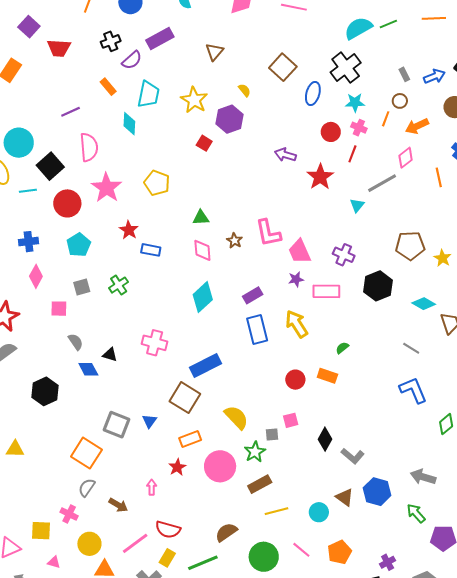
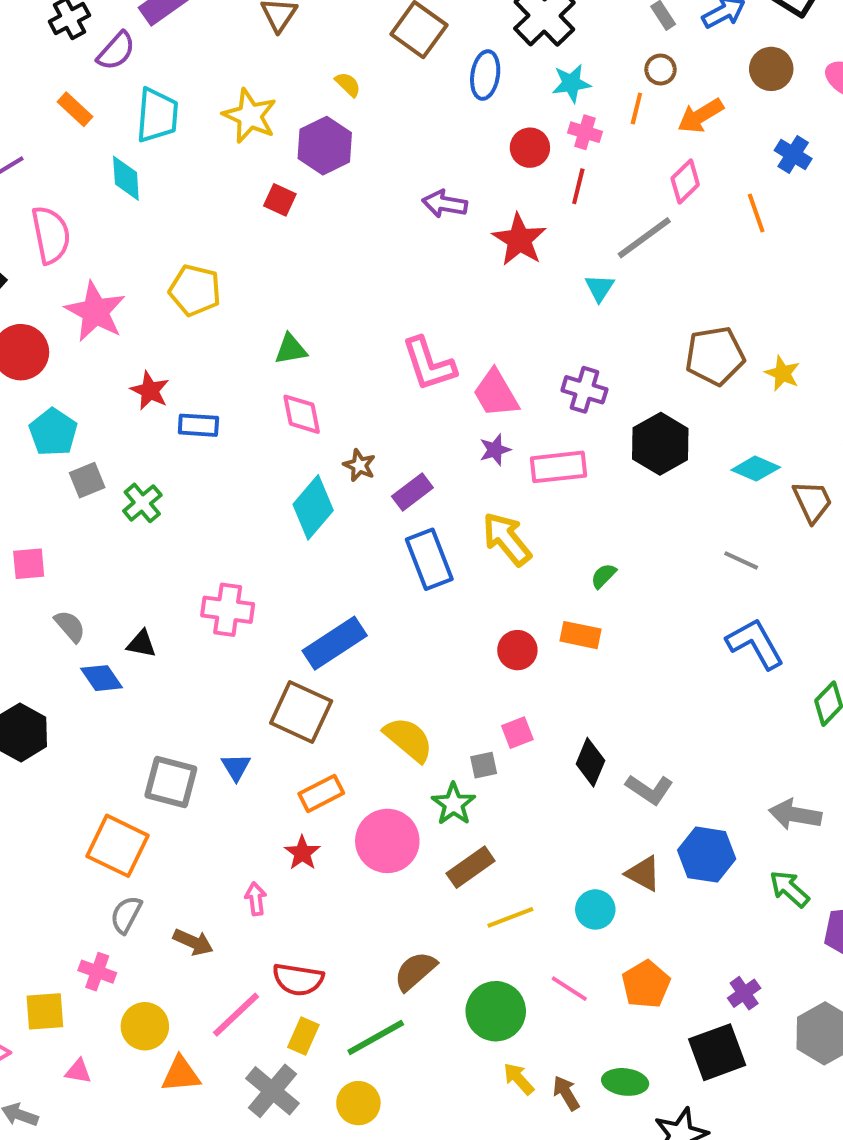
brown star: (235, 241) -> (359, 465), moved
gray square: (82, 287) -> (87, 480), moved

